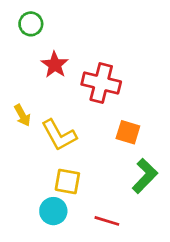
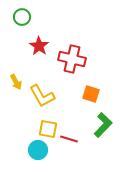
red line: (107, 221) -> (69, 139), moved

